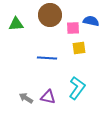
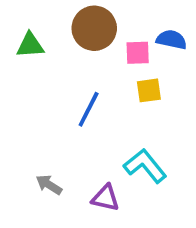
blue line: (47, 58) -> (89, 109), turned -66
cyan L-shape: (77, 88) -> (145, 166), turned -75
purple triangle: (48, 97) -> (106, 198), moved

